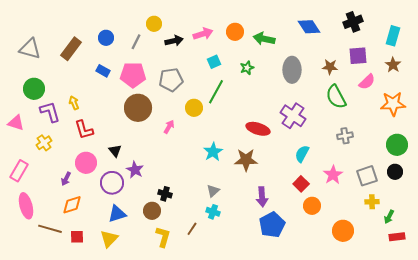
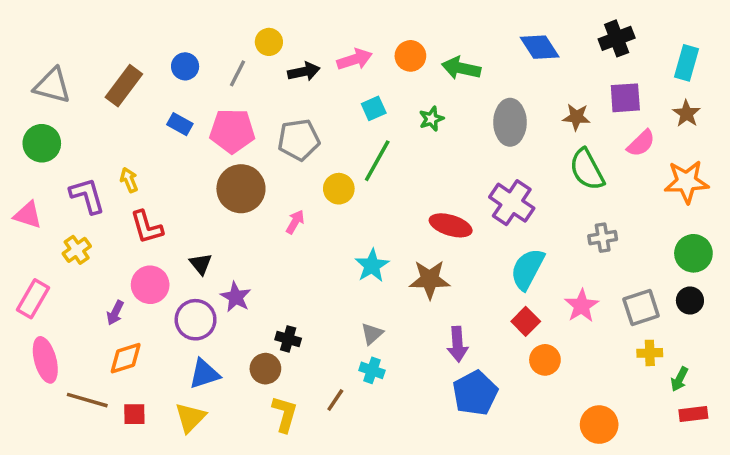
green circle: (34, 89) -> (42, 143), moved
cyan semicircle: (302, 154) -> (527, 269), size x1.4
orange circle: (343, 231) -> (599, 425), moved

